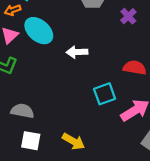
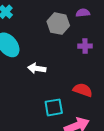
purple cross: (128, 16) -> (85, 46), turned 32

